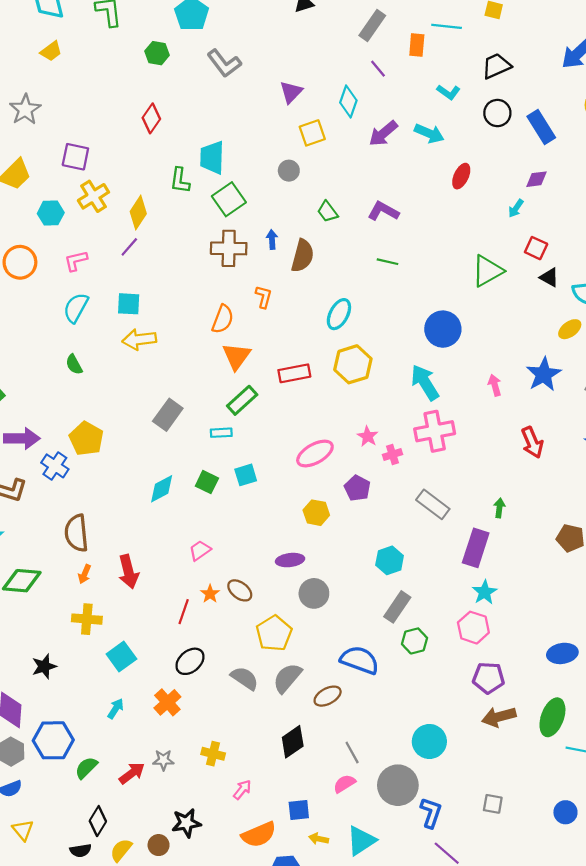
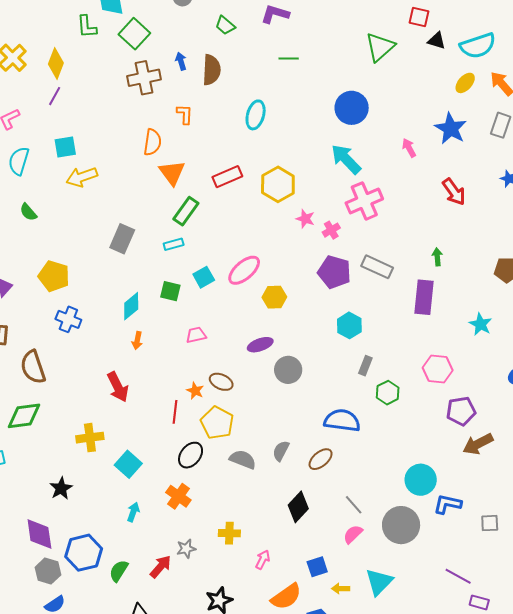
yellow hexagon: (353, 364) -> (278, 184), moved
pink ellipse: (315, 454) -> (244, 270), moved
blue cross: (55, 466) -> (68, 319), moved
purple pentagon: (357, 488) -> (334, 272), moved, size x1.4
brown semicircle: (76, 533) -> (33, 367), moved
pink trapezoid: (200, 550) -> (196, 335), moved, turned 35
orange arrow: (85, 574) -> (137, 341), moved
cyan star: (485, 592) -> (481, 324), moved
gray rectangle: (397, 607) -> (365, 366), size x0.7
yellow pentagon: (274, 633) -> (217, 423), moved
gray semicircle: (287, 678) -> (281, 451), size x0.7
blue L-shape: (431, 813) -> (447, 504), moved, turned -84

